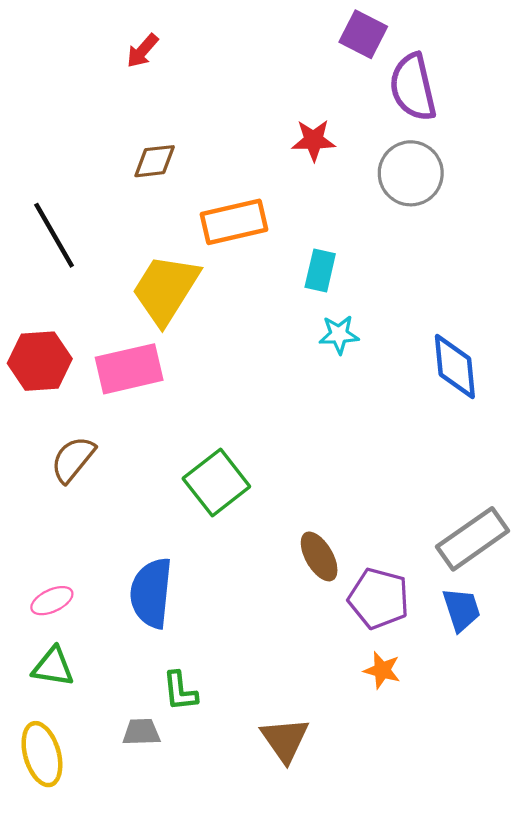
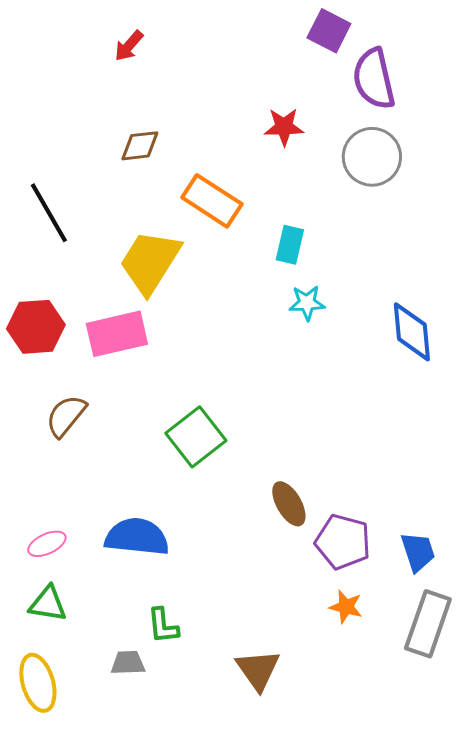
orange rectangle: (234, 222) -> (212, 201), turned 46
gray rectangle: (473, 539) -> (428, 624), moved, turned -36
blue semicircle: (151, 593) -> (137, 537), turned 90

